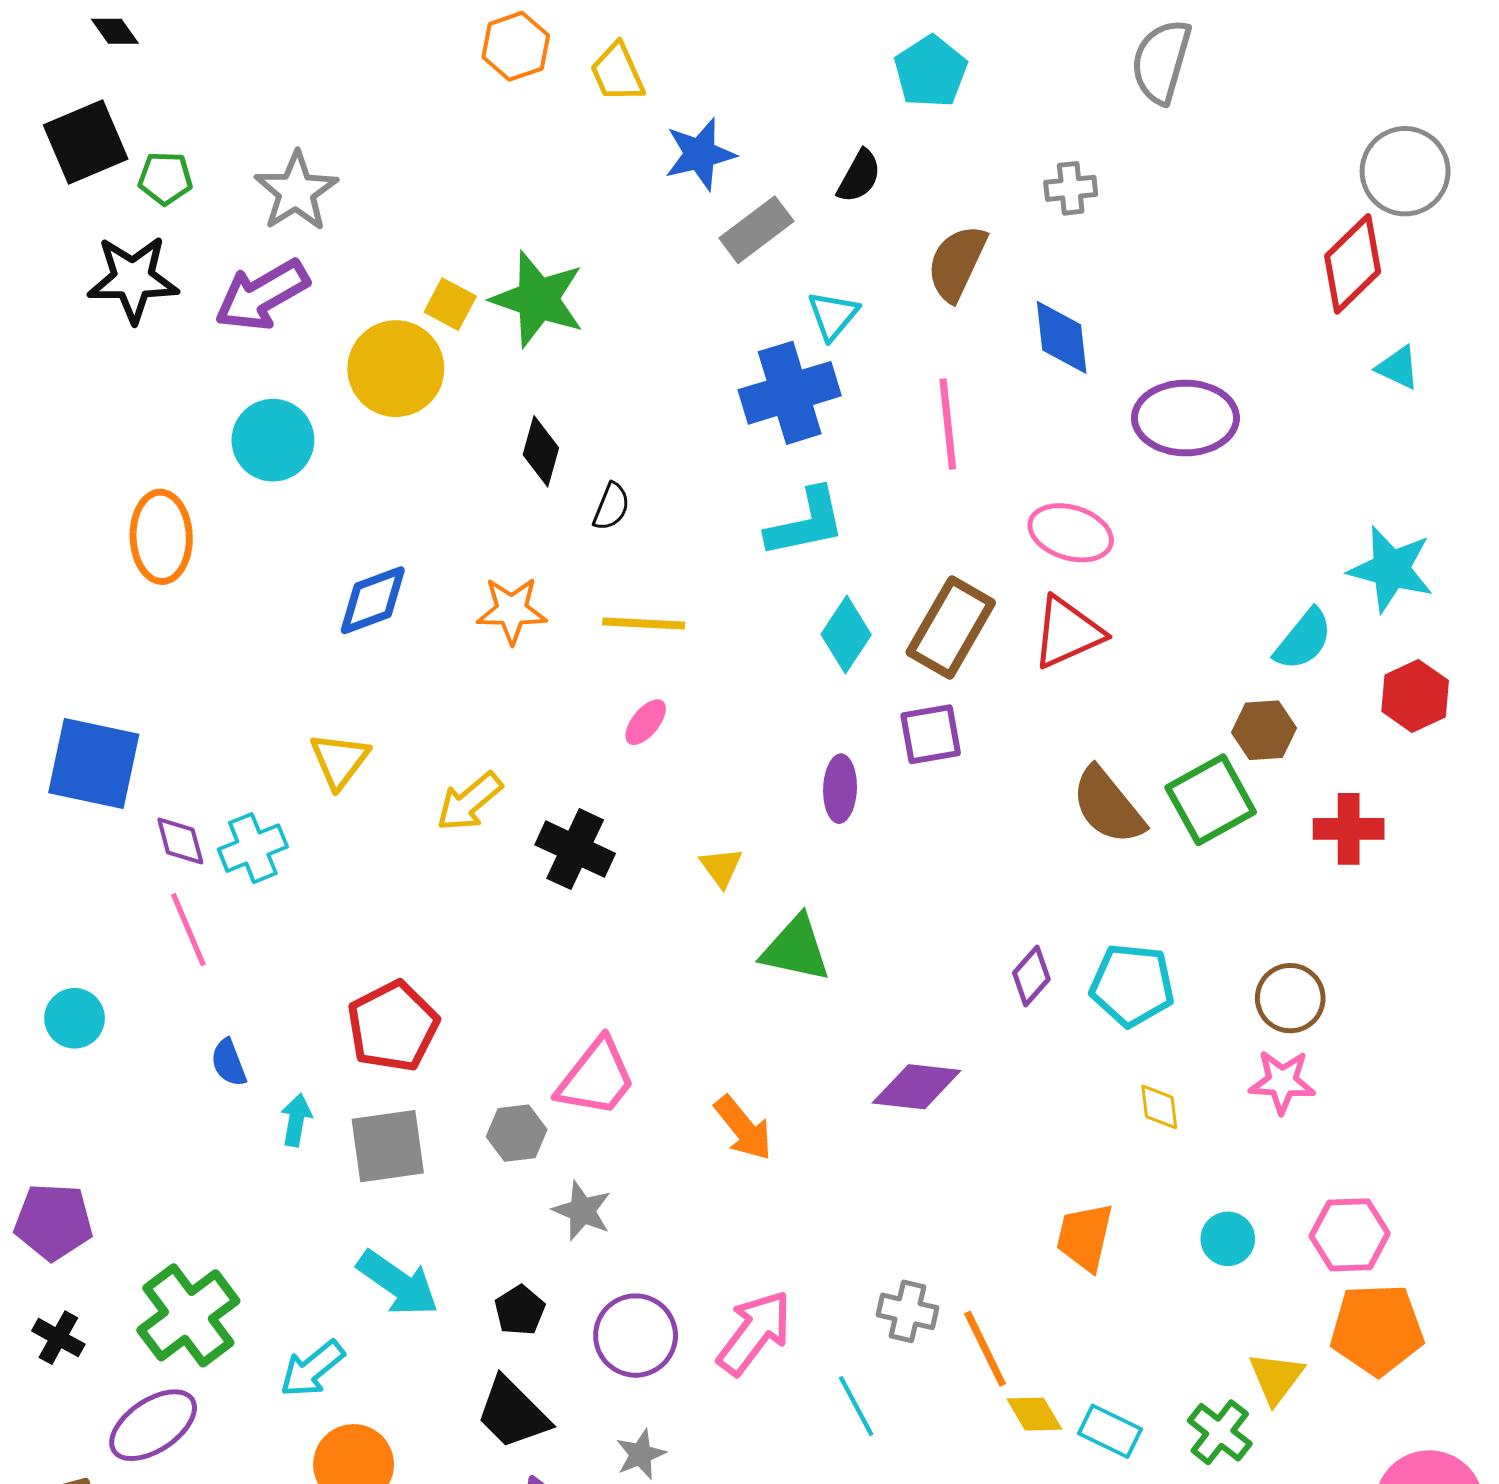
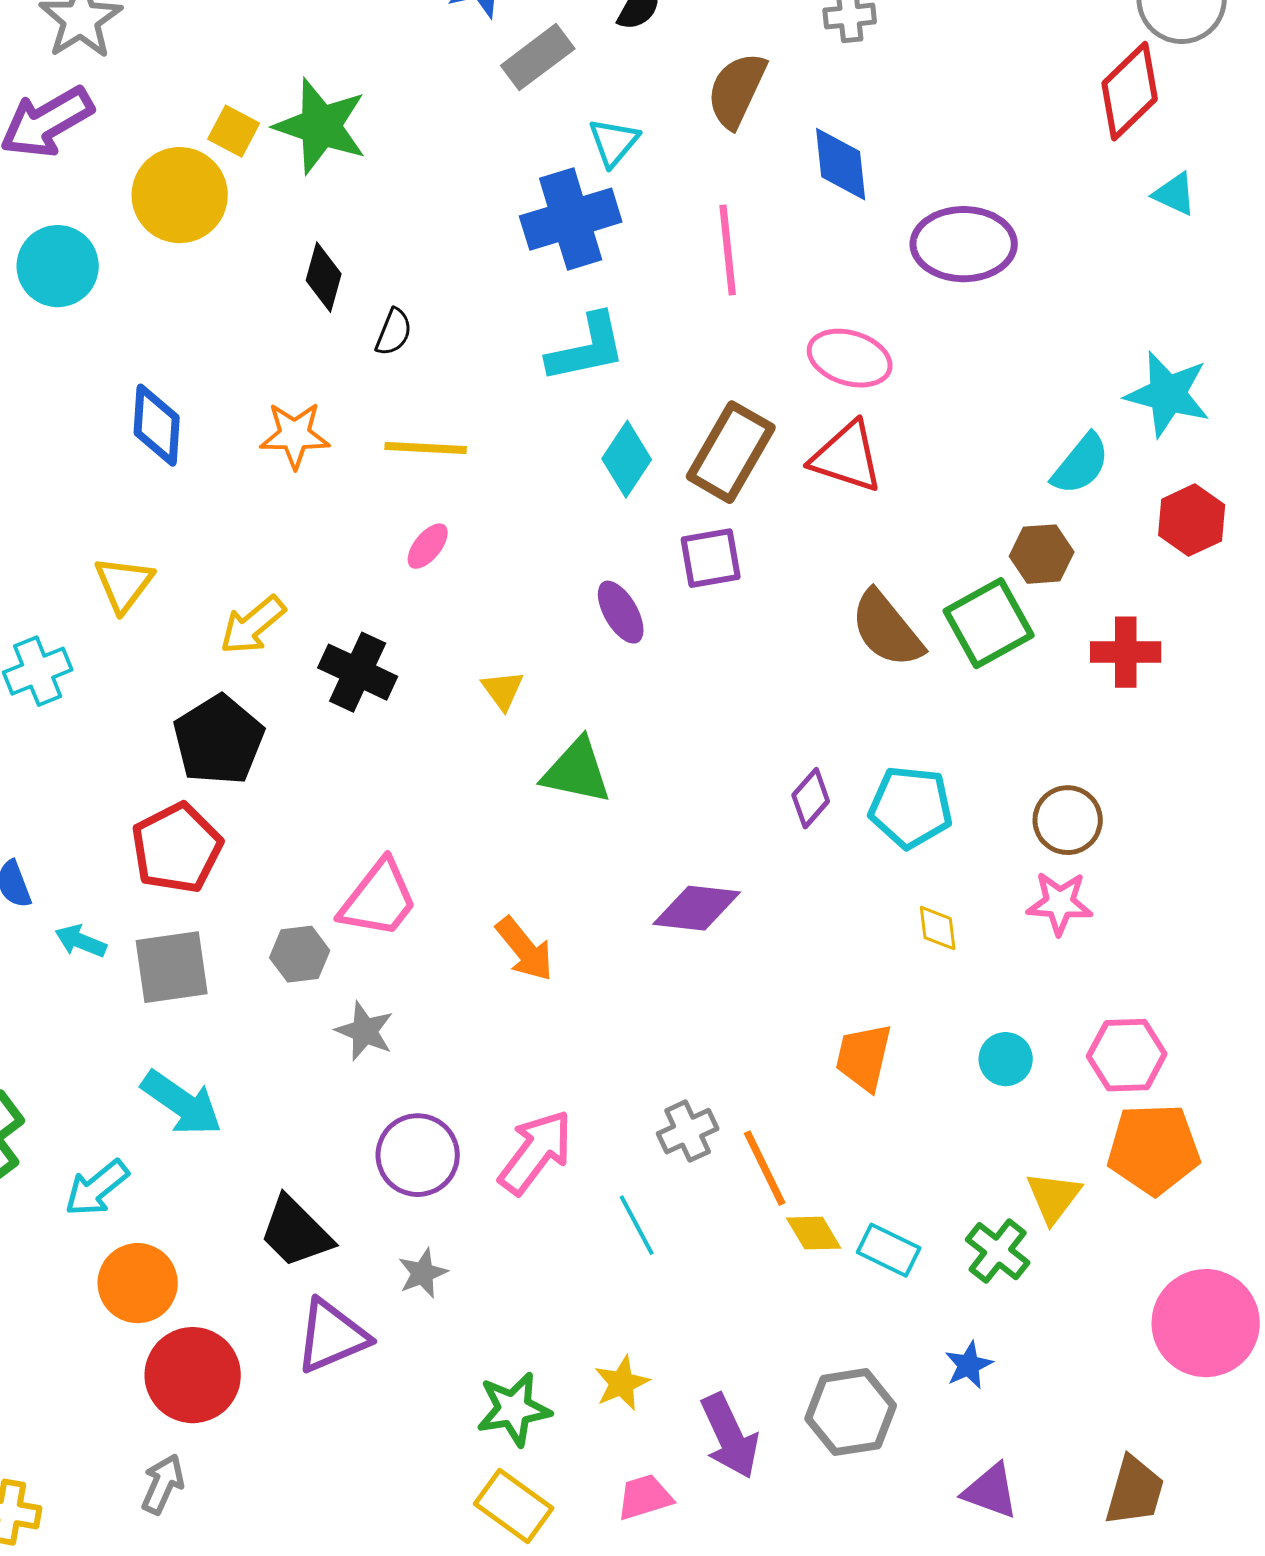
blue diamond: (373, 600) -> (157, 425), turned -66
red triangle: (1068, 633) -> (847, 457), turned 42
purple ellipse: (840, 789) -> (621, 612), turned -32
cyan arrow: (296, 1120) -> (81, 941), turned -78
black pentagon: (520, 1310) -> (219, 740), moved, size x1.8
gray cross: (907, 1311) -> (688, 1131), turned -38

